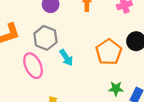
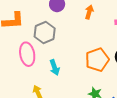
cyan arrow: (66, 58) -> (55, 67), moved

